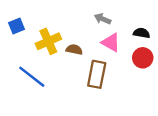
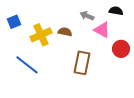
black semicircle: (142, 33) -> (116, 11), moved
pink triangle: (111, 42) -> (102, 30), moved
brown semicircle: (74, 50) -> (65, 32), moved

